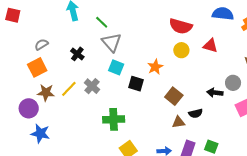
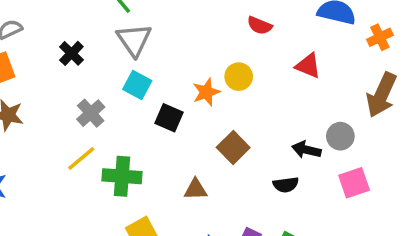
red semicircle: (181, 26) -> (260, 25), size x0.6
yellow circle: (181, 50) -> (239, 77), moved
yellow line: (69, 89) -> (81, 159), moved
black semicircle: (196, 113) -> (286, 185), moved
brown triangle: (179, 122) -> (196, 189), moved

